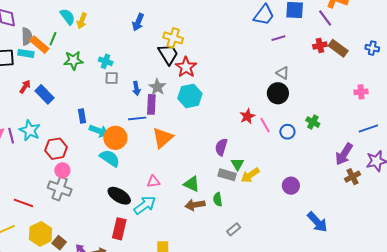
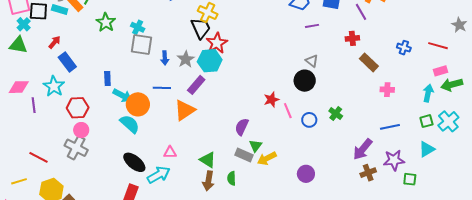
brown rectangle: (338, 48) -> (369, 62), moved
green star: (73, 60) -> (106, 22), turned 30
gray square: (112, 78) -> (142, 45), size x1.6
blue rectangle: (45, 94) -> (67, 62), moved
cyan hexagon: (190, 96) -> (210, 61), moved
purple rectangle: (151, 104) -> (196, 85), moved, turned 30
purple line: (11, 136) -> (34, 105), moved
brown arrow: (195, 205) -> (208, 181), turned -78

